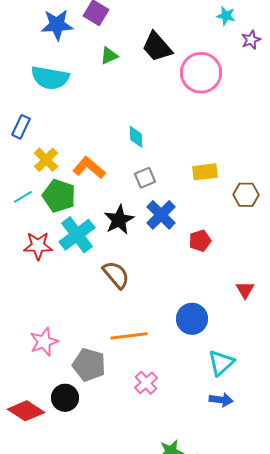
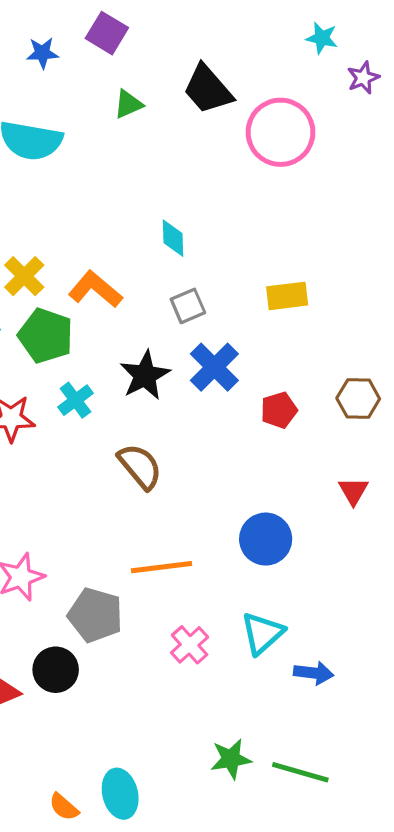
blue star: (57, 25) -> (42, 53), size x0.6
brown hexagon: (246, 195) -> (358, 398), moved
cyan cross: (77, 235) -> (75, 400), size x0.6
cyan triangle: (221, 363) -> (262, 633), moved

